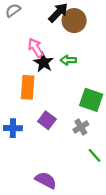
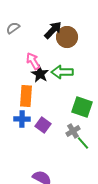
green arrow: (68, 60) -> (62, 72), size x1.5
blue cross: (13, 128) -> (22, 119), moved
green line: (94, 155) -> (83, 143), moved

